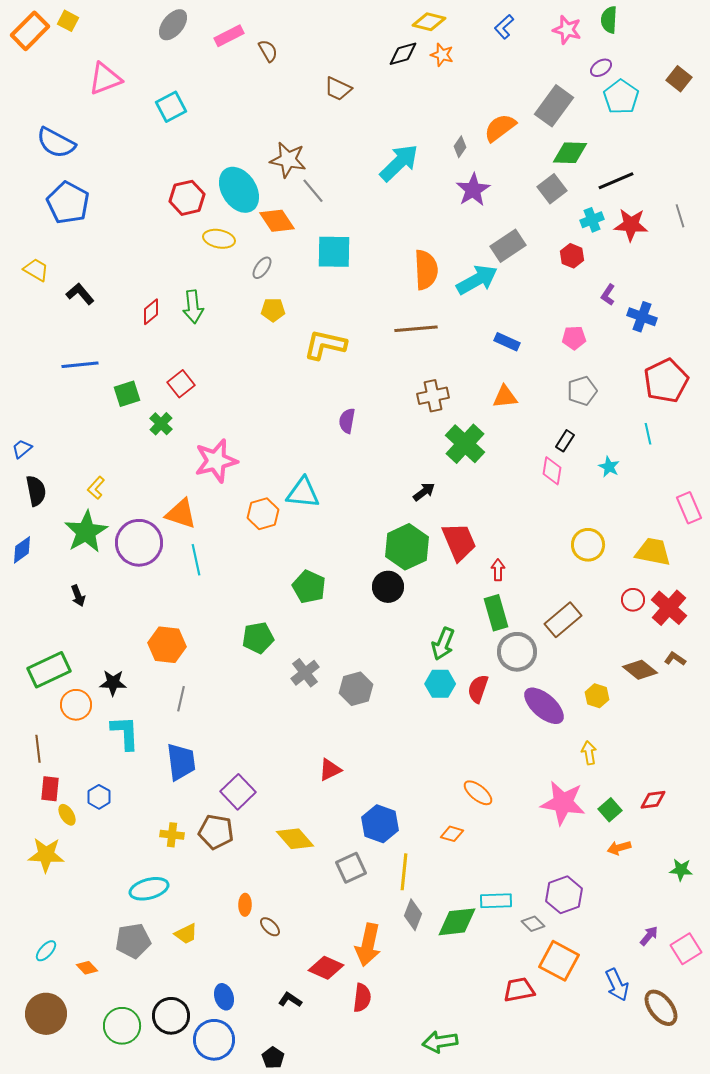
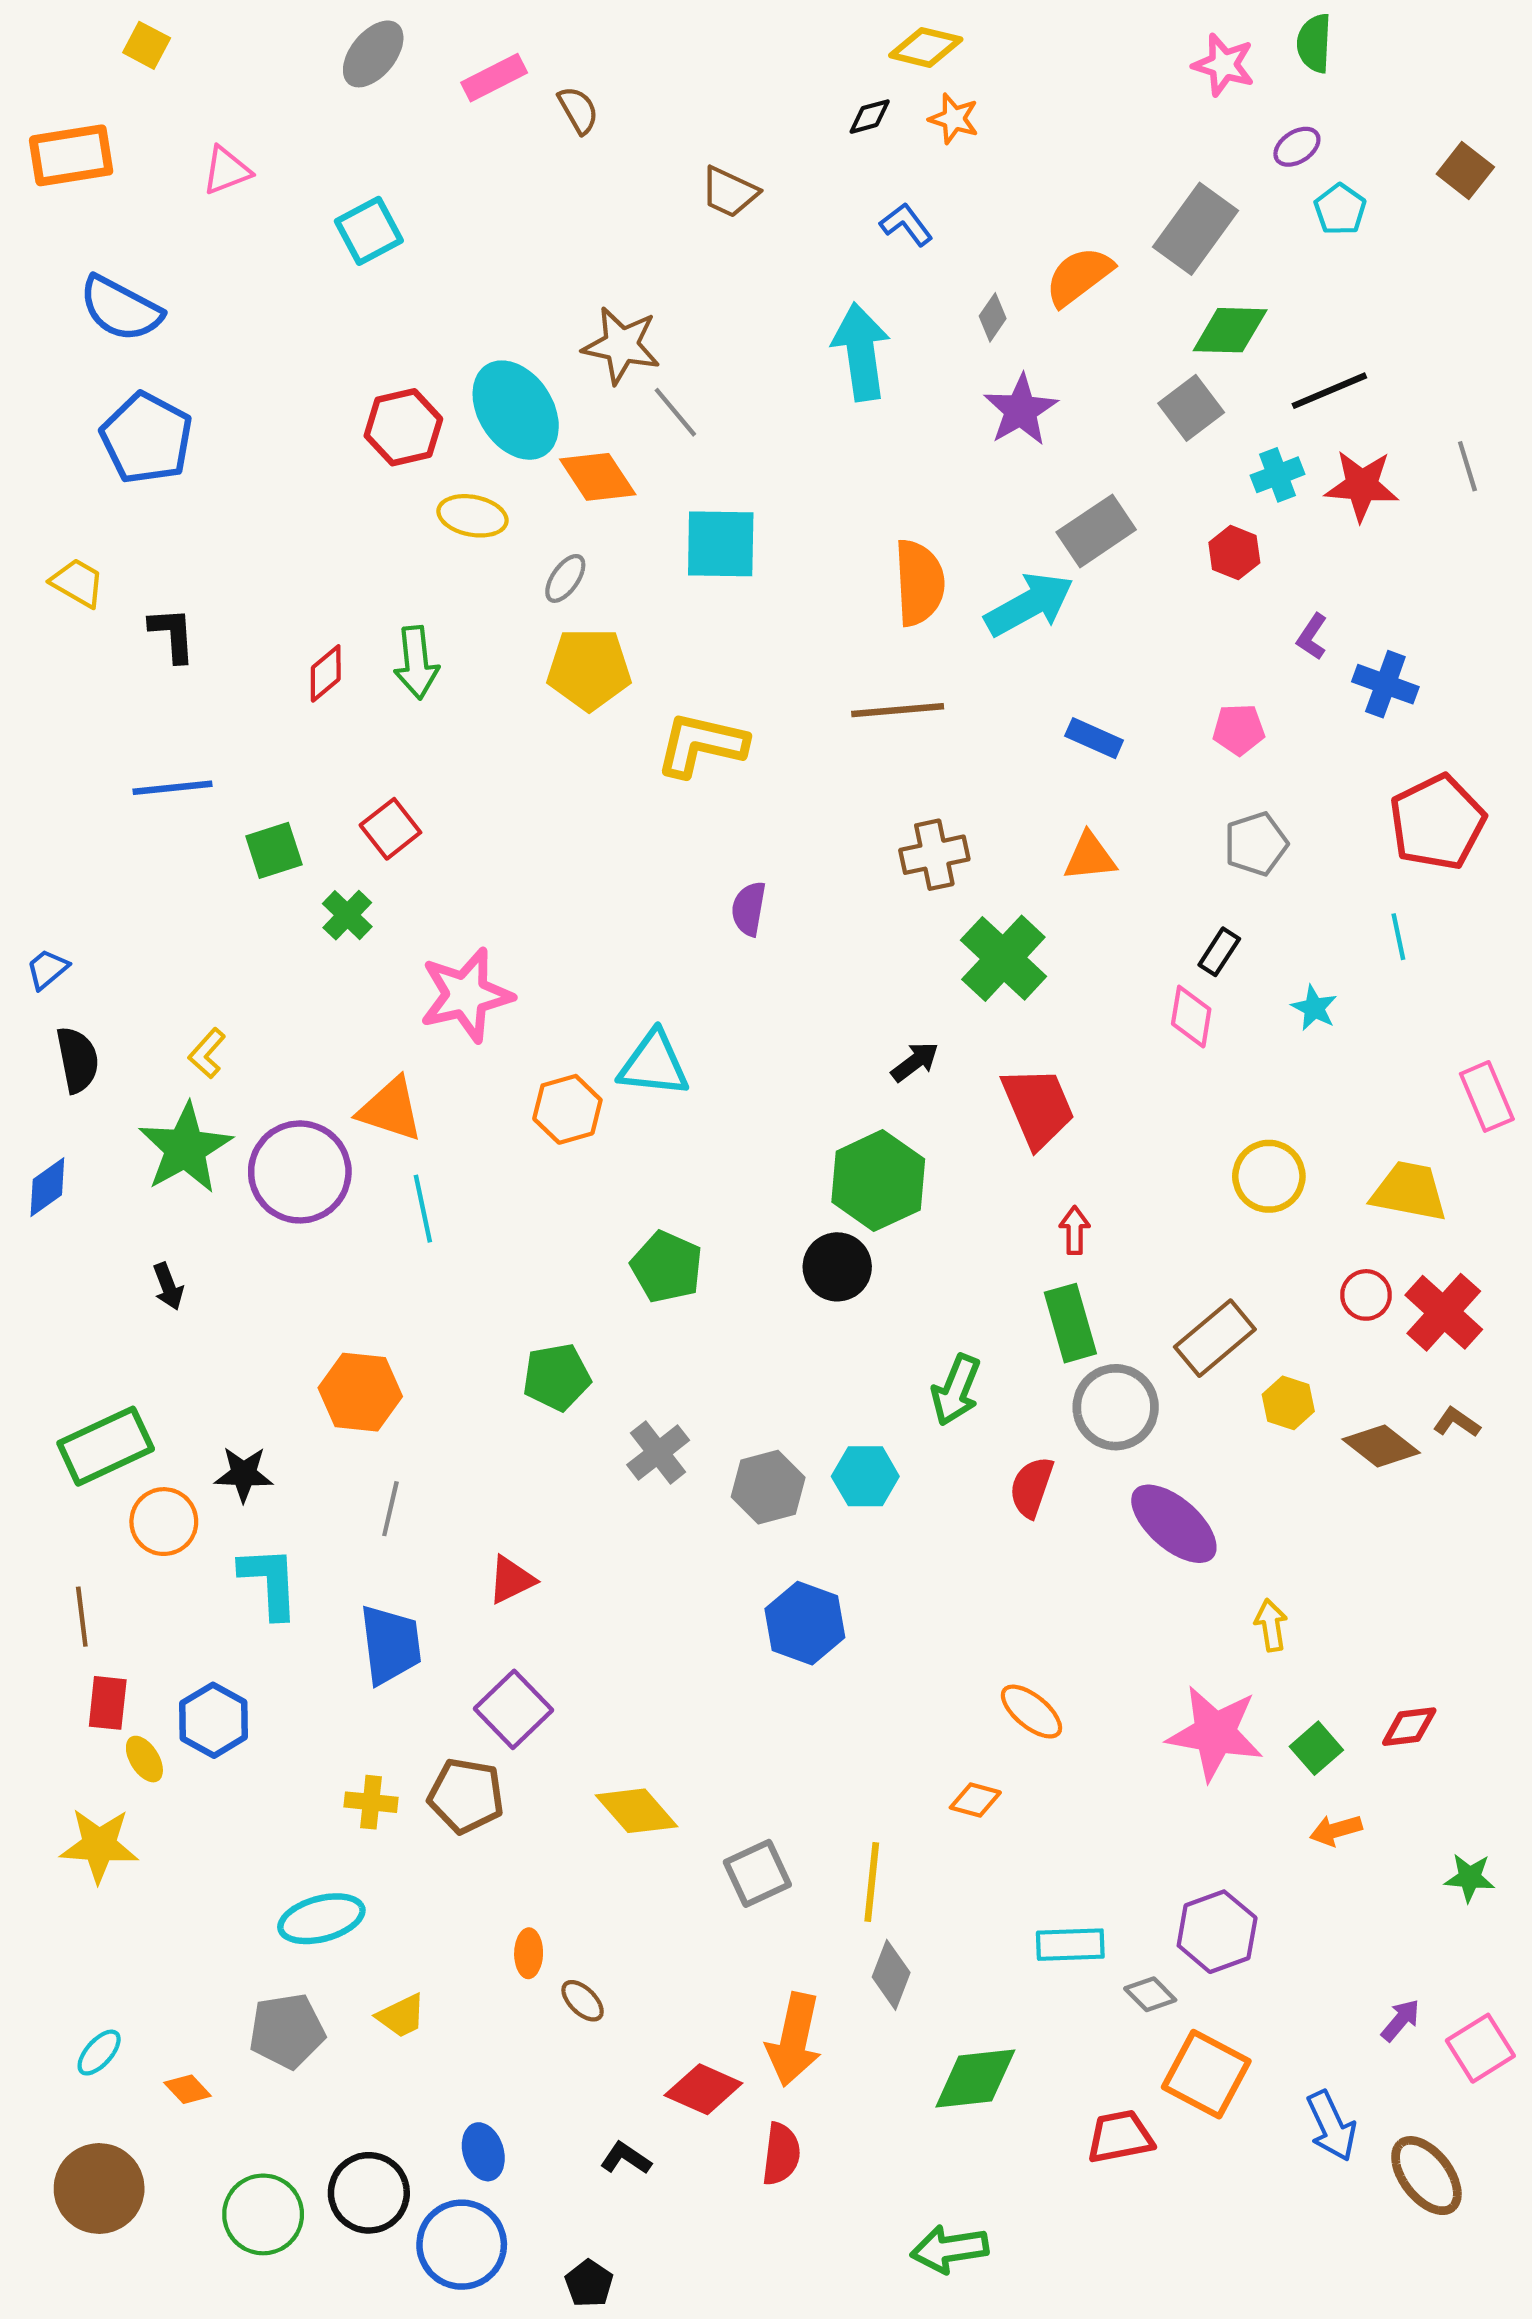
blue L-shape: (504, 27) -> (906, 224), moved, turned 95
orange rectangle: (30, 31) -> (71, 155), moved, turned 36
black diamond: (403, 54) -> (870, 117), size x0.7
pink triangle: (105, 79) -> (226, 171), size x0.7
cyan pentagon: (621, 97) -> (1340, 209), size x0.7
cyan arrow: (399, 163) -> (861, 352), turned -54
black L-shape: (80, 294) -> (172, 635), turned 36
yellow pentagon: (273, 310) -> (589, 669), size x1.6
red trapezoid: (459, 542) -> (1038, 1107), moved
cyan hexagon: (440, 684) -> (865, 1476), moved
yellow hexagon: (597, 696) -> (1288, 1403), moved
red triangle: (330, 770) -> (511, 1580), moved
blue hexagon: (99, 797) -> (213, 1720), size x1.4
blue hexagon: (380, 824) -> (805, 1623), moved
green diamond: (457, 922) -> (975, 2078), moved

